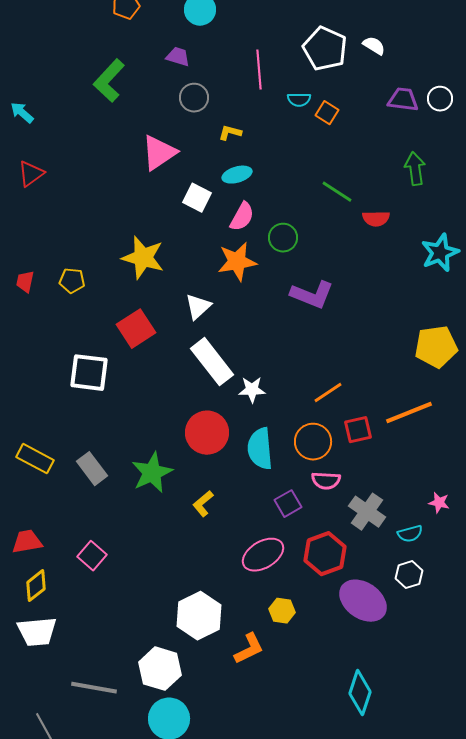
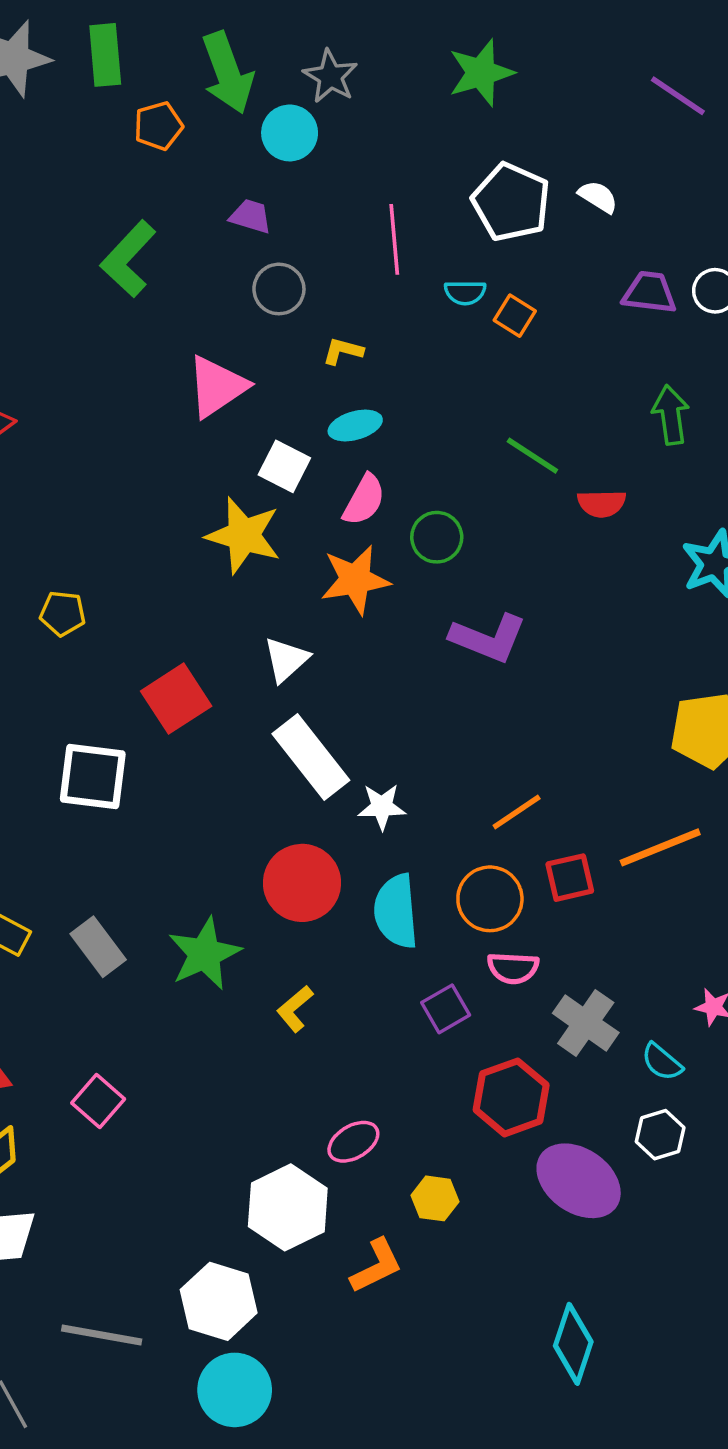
yellow star: (143, 258) -> (243, 535), moved
cyan semicircle: (410, 534) -> (662, 1062), turned 55
pink ellipse: (263, 555) -> (353, 1142), moved, size x0.7

